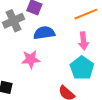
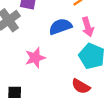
blue semicircle: (44, 33) -> (60, 27), moved

